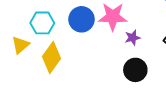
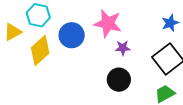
blue circle: (82, 19) -> (72, 35), moved

